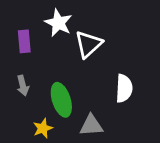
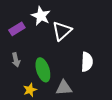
purple rectangle: (24, 41) -> (17, 29), turned 63

